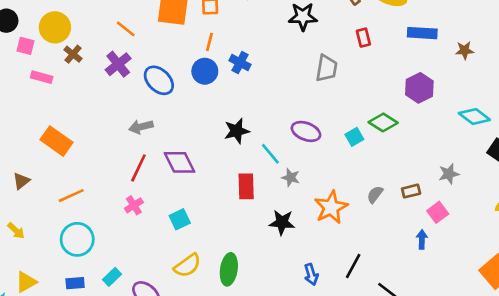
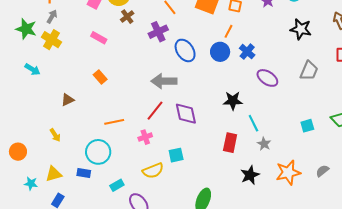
pink rectangle: (42, 77) -> (99, 38), moved
gray arrow: (141, 127) -> (164, 81), size x1.4
purple ellipse: (306, 131) -> (267, 78), moved
cyan square: (354, 137) -> (307, 126), moved
orange rectangle: (57, 141) -> (100, 77), size x0.6
orange line: (71, 196) -> (114, 122), moved
black star: (282, 222) -> (250, 175), turned 30
yellow semicircle: (187, 265) -> (153, 171), moved
blue rectangle: (75, 283) -> (84, 173), moved

